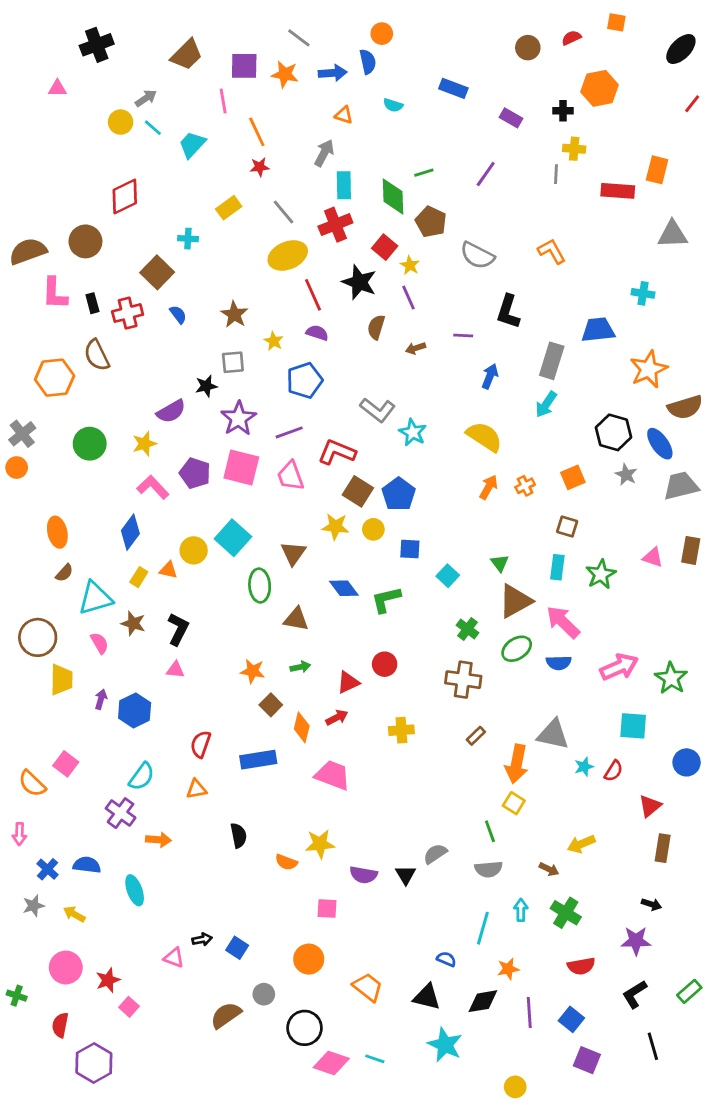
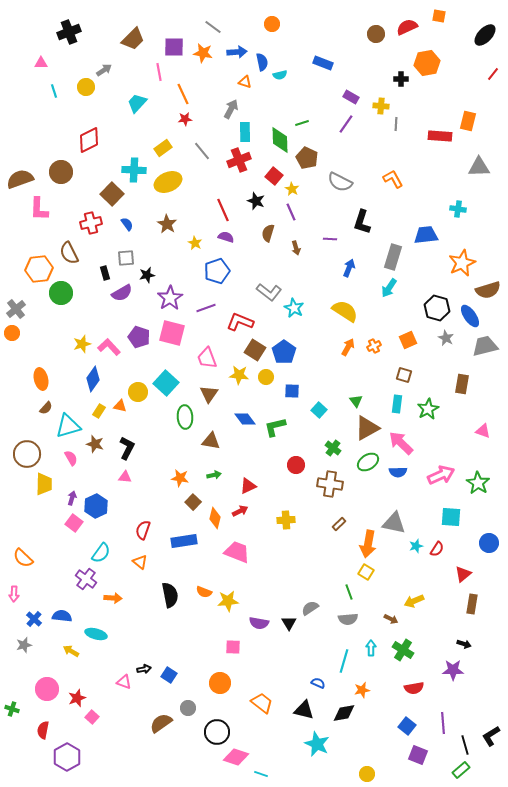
red semicircle: (571, 38) -> (407, 27), size x1.5
blue semicircle: (368, 62) -> (262, 62), moved
cyan semicircle: (393, 105) -> (280, 75), turned -32
purple rectangle: (511, 118) -> (351, 97), moved
cyan line: (153, 128) -> (54, 91), moved, turned 32
yellow cross: (574, 149) -> (381, 106), moved
cyan cross: (188, 239) -> (134, 170), size x1.6
yellow ellipse: (288, 255) -> (168, 182), moved
black star: (359, 282) -> (256, 201), size x0.7
black rectangle: (92, 303) -> (105, 273), moved
brown arrow: (415, 348) -> (296, 248), turned -88
gray square: (233, 362) -> (126, 258), moved
green circle: (90, 444) -> (61, 293), moved
yellow star: (144, 444) -> (82, 344), moved
pink trapezoid: (290, 476) -> (207, 358), moved
brown rectangle: (691, 550) -> (462, 384), moved
pink triangle: (653, 557) -> (483, 431), moved
red circle: (385, 664) -> (296, 465), moved
pink square: (66, 764) -> (74, 523), moved
orange triangle: (196, 789) -> (140, 562), turned 49
black semicircle: (239, 835) -> (170, 595), size x1.4
orange semicircle: (286, 862) -> (204, 592), moved
cyan ellipse: (135, 890) -> (96, 634), turned -55
yellow arrow: (74, 914) -> (71, 651), moved
green rectangle: (689, 991) -> (461, 770), moved
black L-shape: (635, 994) -> (491, 736), moved
purple line: (529, 1012) -> (443, 723), moved
cyan line: (375, 1059) -> (261, 774), moved

